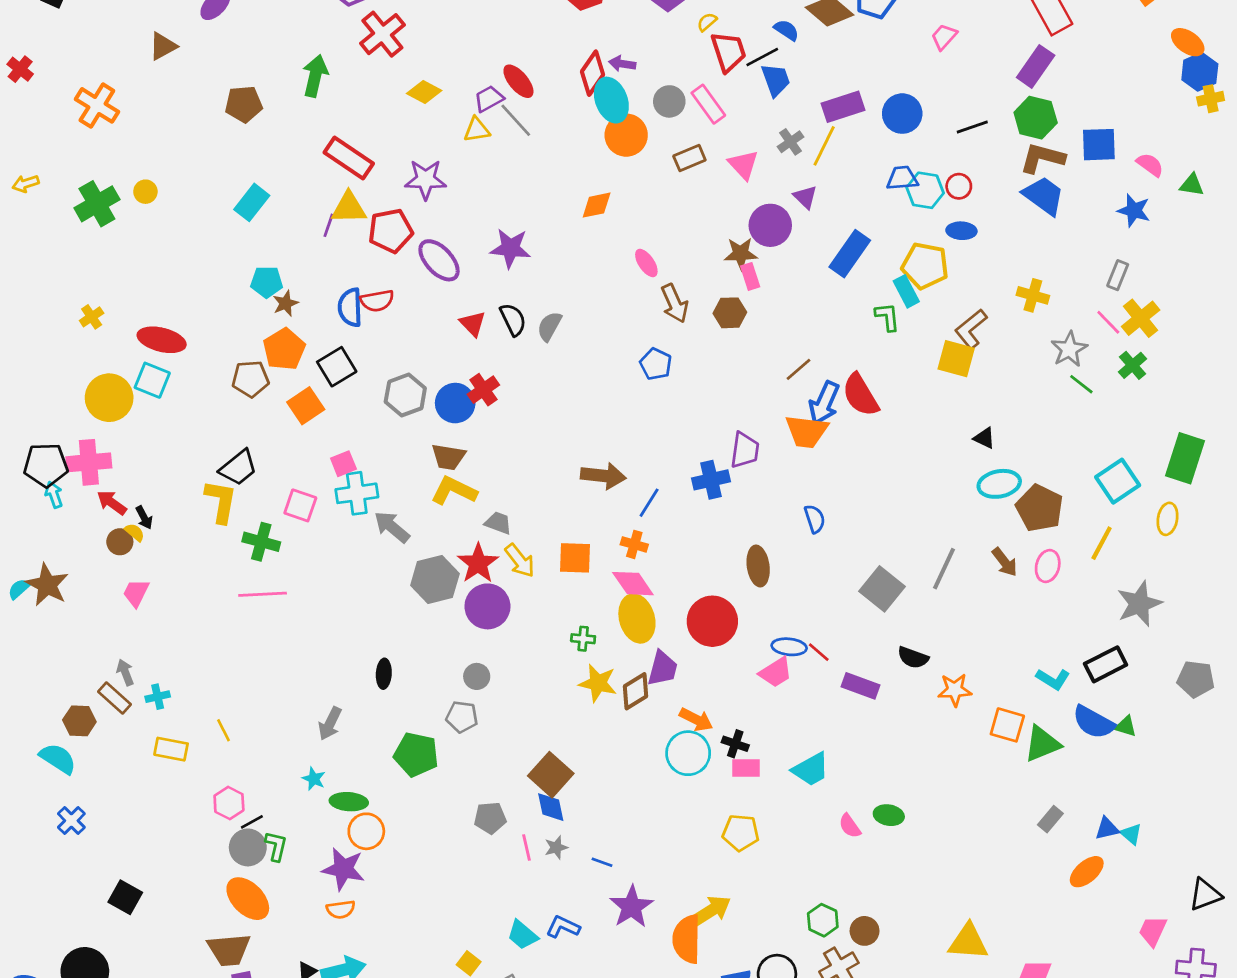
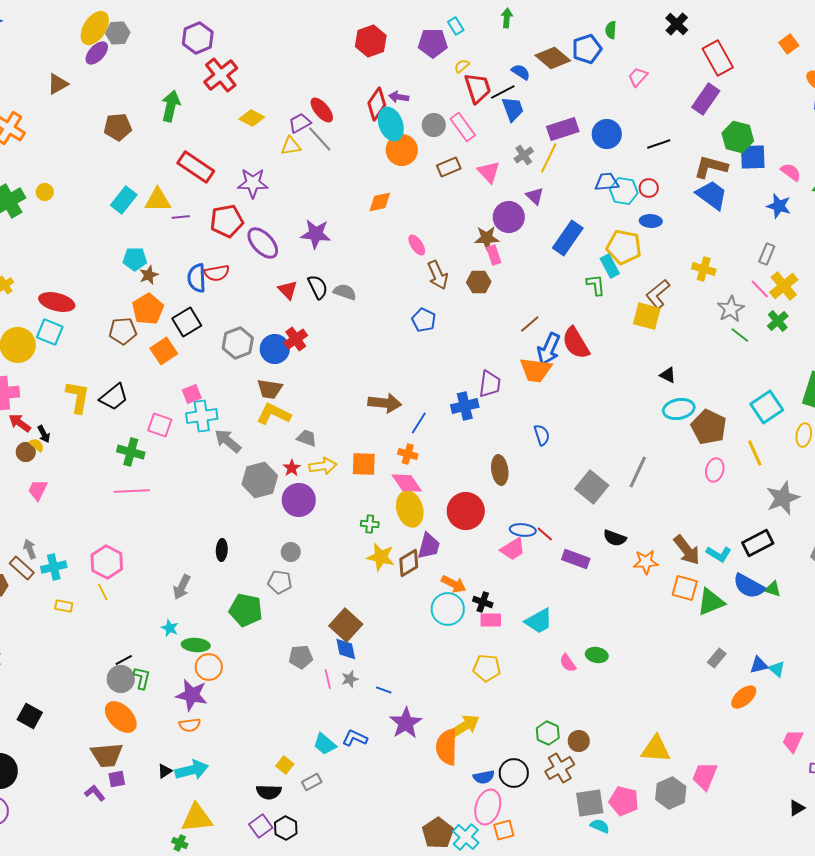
green hexagon: (1036, 118) -> (738, 137), moved
yellow triangle: (349, 208) -> (158, 200), moved
purple line: (329, 225) -> (181, 217), turned 66
gray semicircle: (549, 326) -> (345, 292), turned 80
yellow L-shape: (221, 501) -> (78, 397), moved
yellow line: (1102, 543) -> (755, 453), turned -52
yellow arrow: (520, 561) -> (323, 466), turned -60
brown arrow: (1005, 562) -> (687, 550), moved, size x1.4
red star: (478, 563) -> (292, 468), size x0.6
cyan cross: (158, 697) -> (54, 567), size x1.4
yellow rectangle: (171, 749) -> (64, 606), size x0.7
pink hexagon: (229, 803) -> (107, 562), moved, size x1.4

